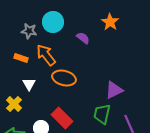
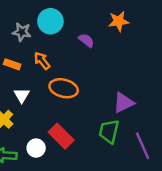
orange star: (110, 22) -> (119, 21), turned 30
orange arrow: (46, 55) -> (42, 61), size x0.7

